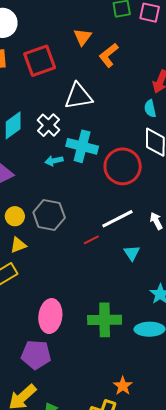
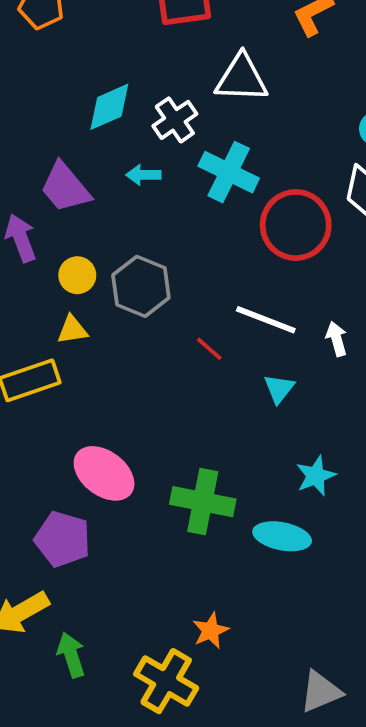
cyan arrow: (54, 161) -> (143, 175), moved
white line: (117, 219) -> (266, 320), turned 36
red line: (91, 240) -> (209, 349), turned 56
pink ellipse: (50, 316) -> (104, 473), turned -72

